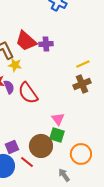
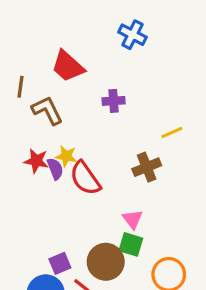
red trapezoid: (26, 41) -> (68, 66), moved
yellow star: (15, 65) -> (66, 156), moved
brown cross: (82, 84) -> (147, 167), moved

